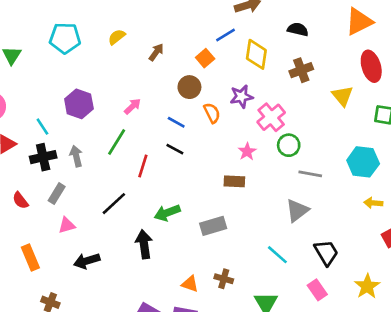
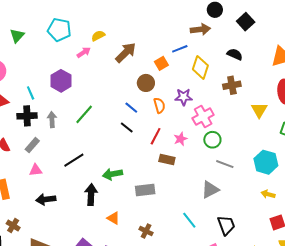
brown arrow: (156, 52) -> (126, 52), size x1.6
pink arrow: (133, 106) -> (84, 52), moved
red line: (143, 166) -> (156, 136), moved
orange triangle: (190, 284) -> (113, 218), moved

